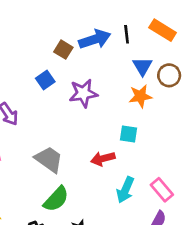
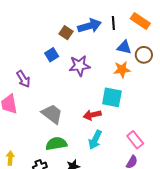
blue triangle: (142, 66) -> (124, 47), turned -49
cyan square: (128, 134) -> (112, 97), size x1.5
cyan arrow: (125, 190) -> (95, 140), moved
green semicircle: (56, 199) -> (56, 144), turned -145

